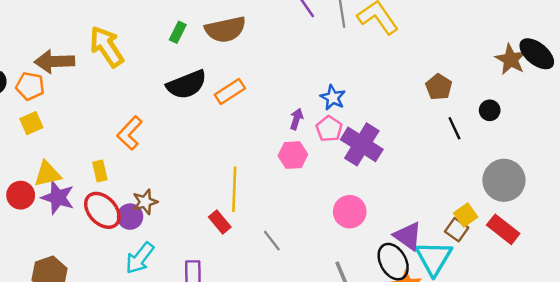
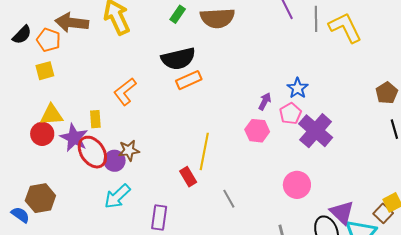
orange rectangle: (230, 91) -> (189, 80), moved
red circle: (21, 195) -> (42, 134), moved
purple star: (58, 197) -> (74, 138), moved

